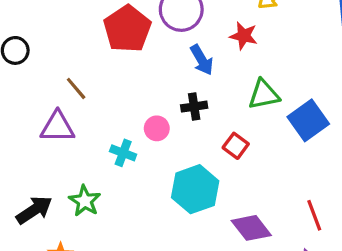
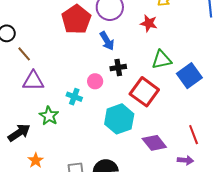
blue arrow: (202, 60) -> (107, 41), moved
brown line: (76, 88) -> (24, 54), moved
red square: (236, 146) -> (144, 92), size x1.8
green star: (85, 201) -> (49, 116), moved

